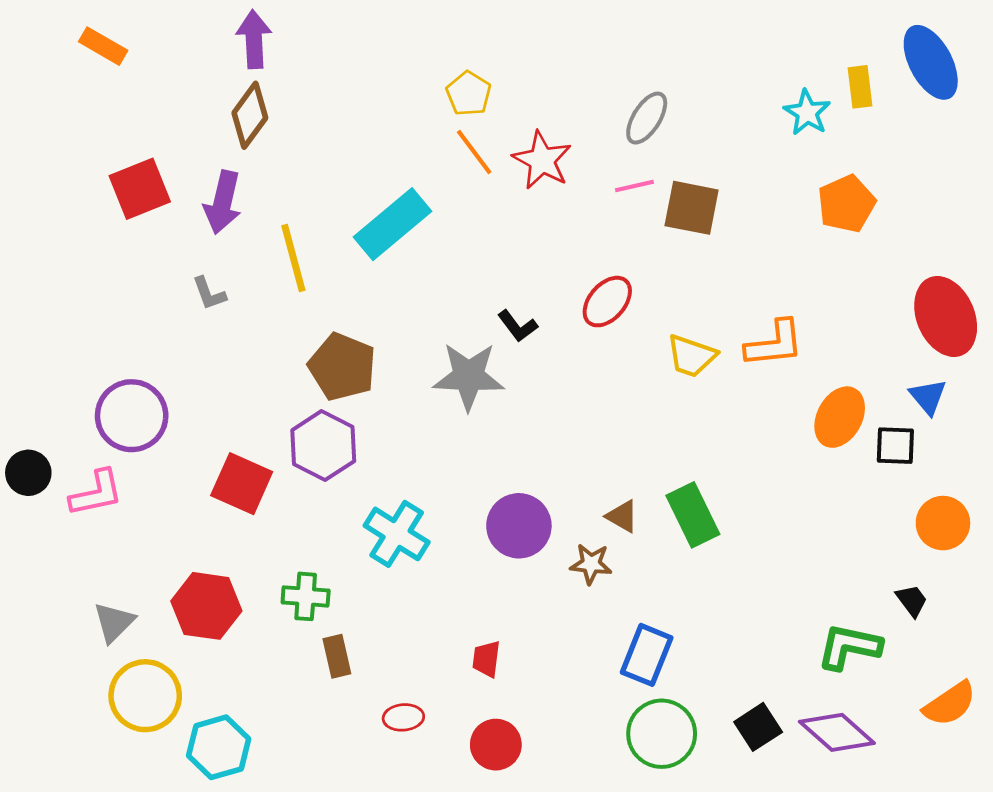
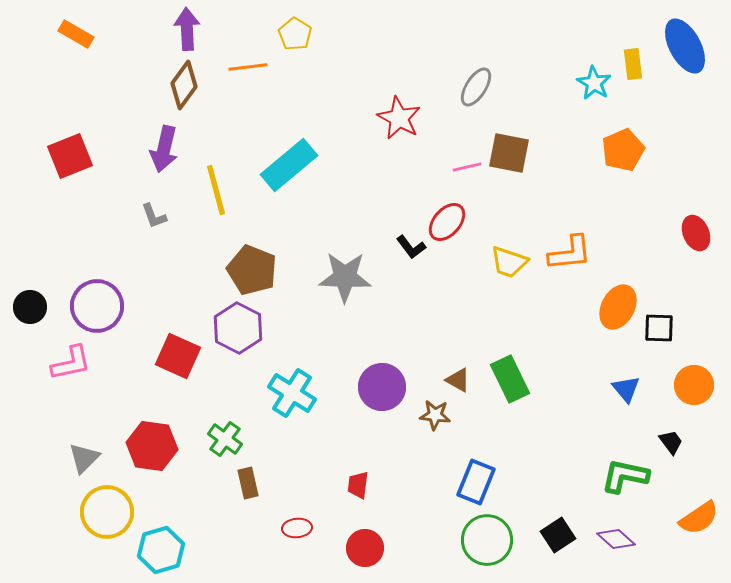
yellow pentagon: (469, 94) -> (295, 34), moved
orange line: (474, 152) -> (248, 67), moved, turned -60
pink line: (634, 186) -> (467, 167), moved
red square: (140, 189) -> (70, 156), moved
red ellipse: (946, 316) -> (696, 233), size x0.6
black L-shape: (518, 326) -> (411, 247), moved
blue triangle: (928, 397) -> (626, 389), moved
black circle: (28, 473) -> (30, 307), moved
green cross: (306, 596) -> (225, 439), turned 32
purple diamond: (837, 732) -> (616, 539), size x0.7

